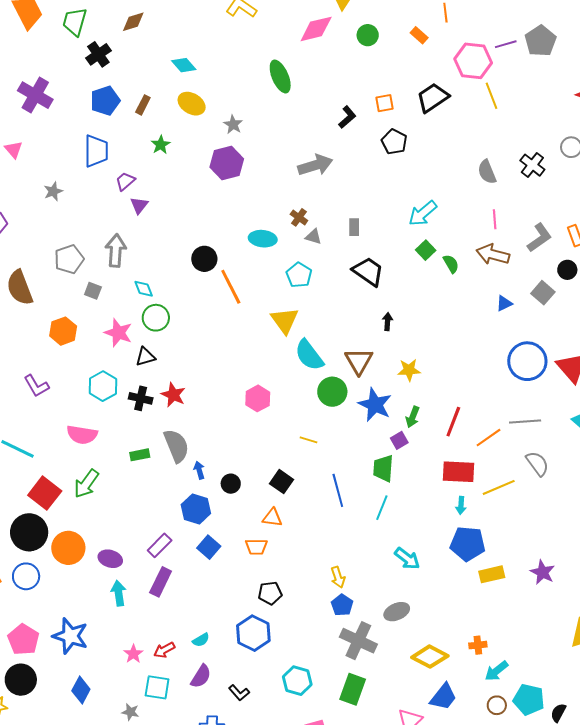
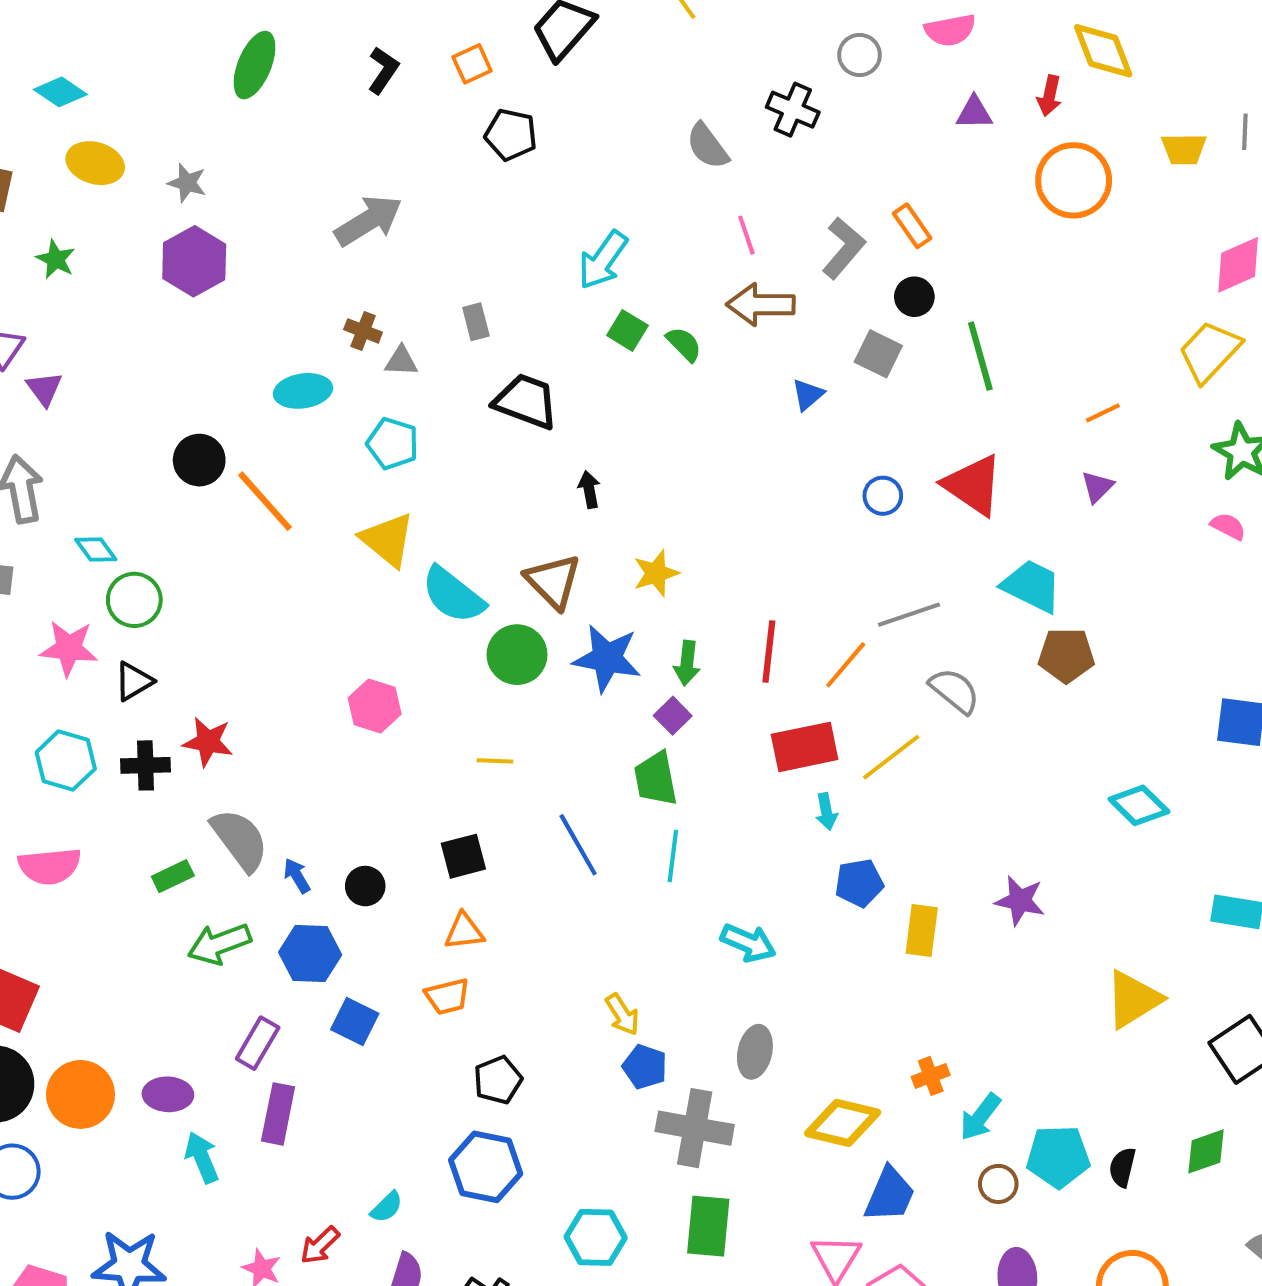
green ellipse: (280, 77) -> (255, 65), turned 60
black L-shape: (347, 117) -> (383, 70), moved
blue circle: (527, 361) -> (883, 496), size x0.5
black square: (281, 482) -> (463, 856), turned -35
green arrow: (86, 484) -> (219, 944), moved, turned 48
blue pentagon: (468, 544) -> (859, 883), size x0.7
yellow rectangle: (492, 574) -> (922, 931), turned -55
gray ellipse: (397, 612) -> (755, 1052), turned -40

